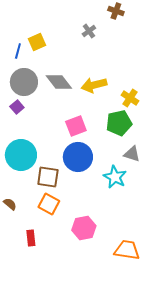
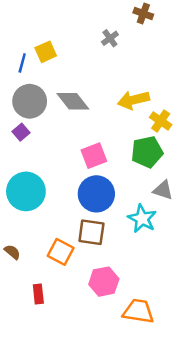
yellow arrow: (94, 85) -> (133, 100), moved
brown square: (48, 177) -> (91, 232), moved
orange trapezoid: (127, 250) -> (138, 311), moved

